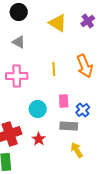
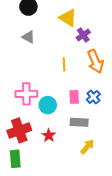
purple cross: (88, 21) -> (83, 35), moved
pink cross: (17, 76) -> (26, 94), moved
blue cross: (83, 110) -> (93, 97), moved
yellow arrow: (77, 150) -> (87, 147), turned 70

